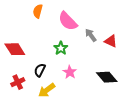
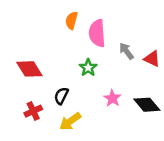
orange semicircle: (38, 11) -> (72, 20), moved
pink semicircle: (68, 21) -> (97, 33), turned 40
pink star: (70, 72) -> (112, 98), moved

